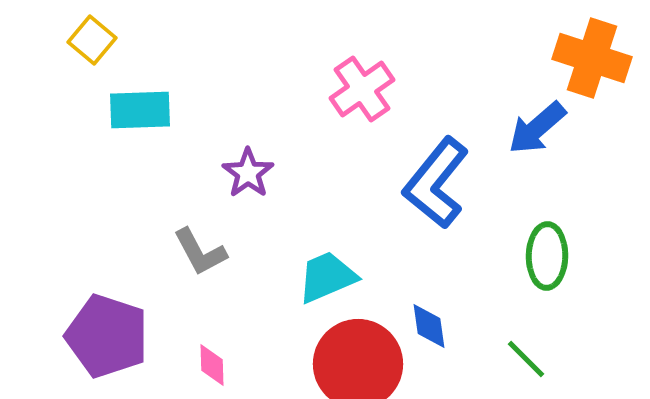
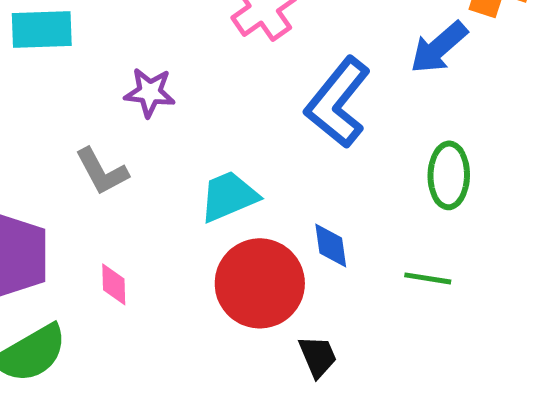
purple star: (248, 173) -> (150, 92), turned -30
green line: (526, 359) -> (428, 278), turned -36

